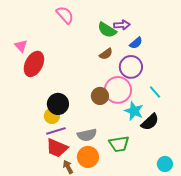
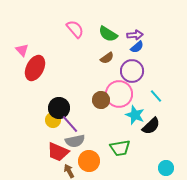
pink semicircle: (65, 15) -> (75, 29), moved
purple arrow: (122, 25) -> (135, 35), moved
purple line: (56, 131) -> (70, 124), moved, turned 66
gray semicircle: (87, 135) -> (75, 141), moved

